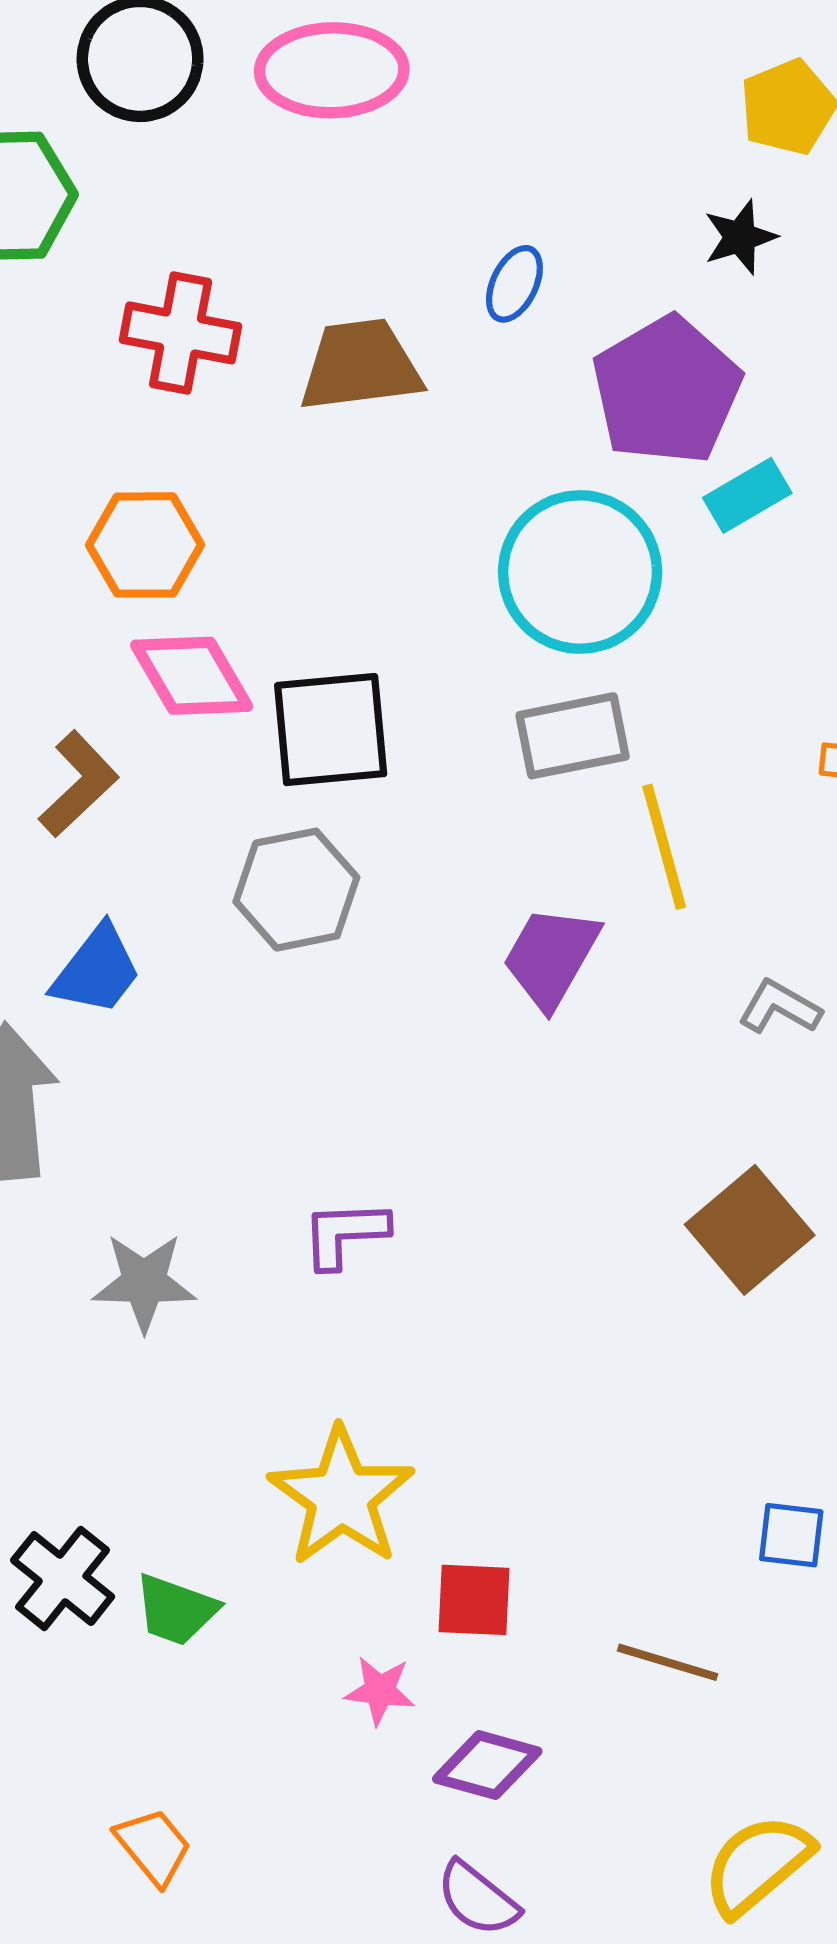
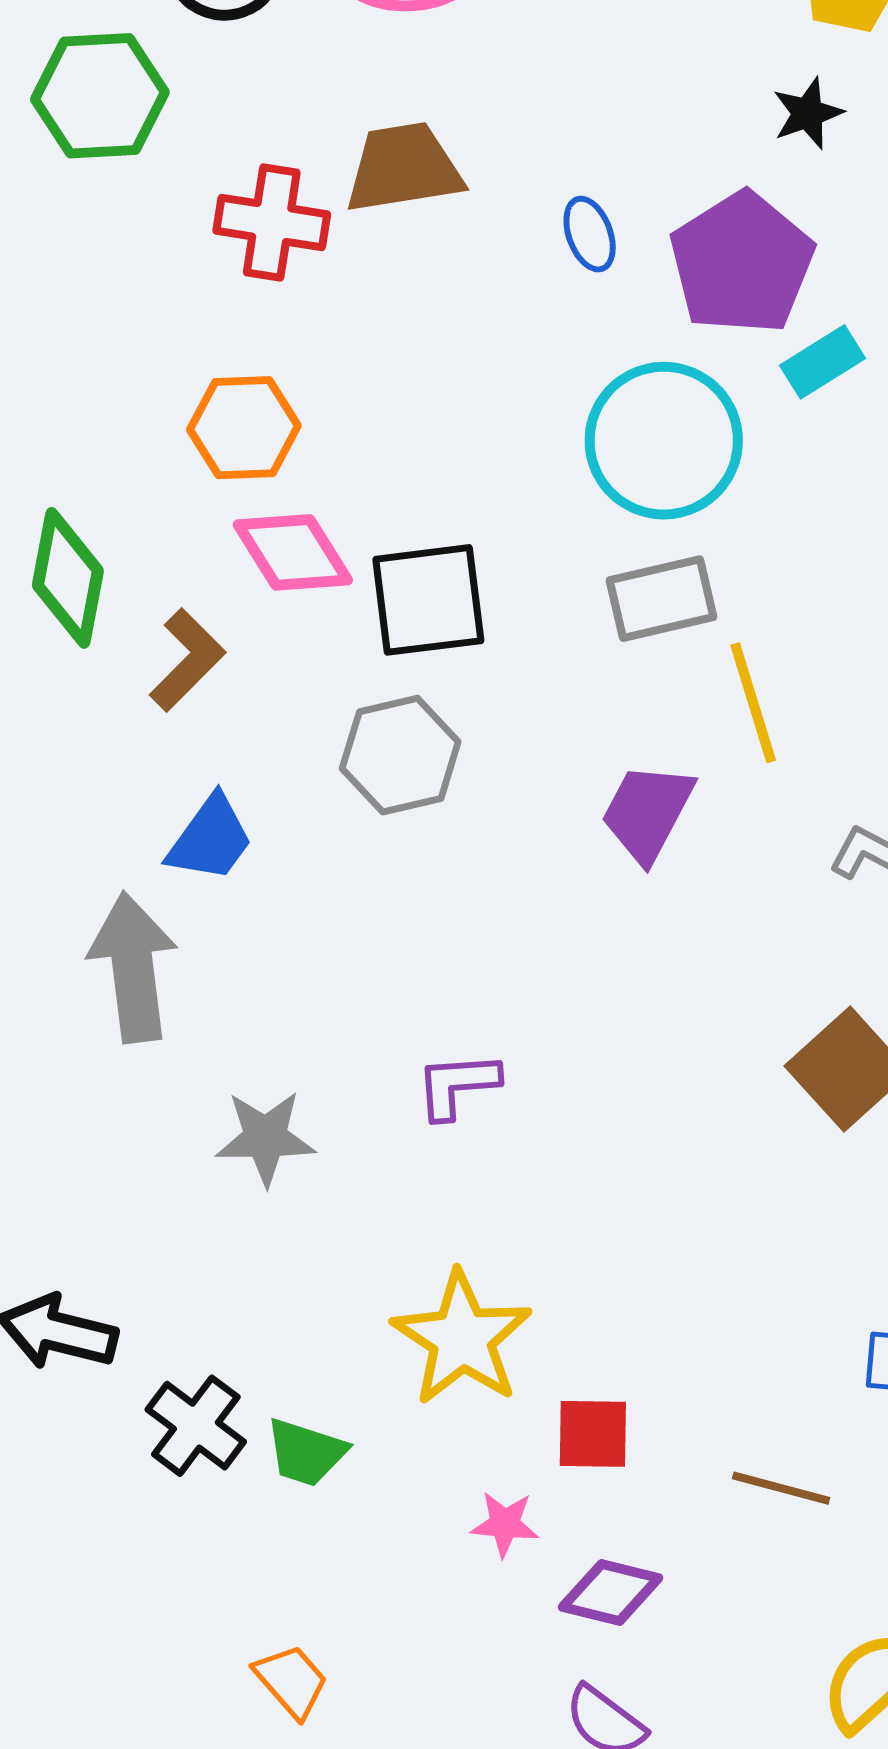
blue ellipse: (514, 284) -> (590, 234), moved, turned -44
brown trapezoid: (360, 365) -> (404, 168), moved

